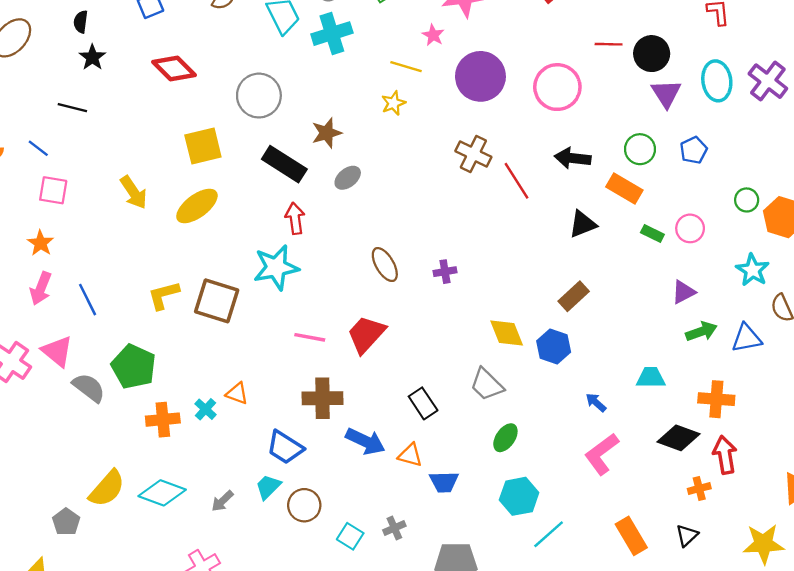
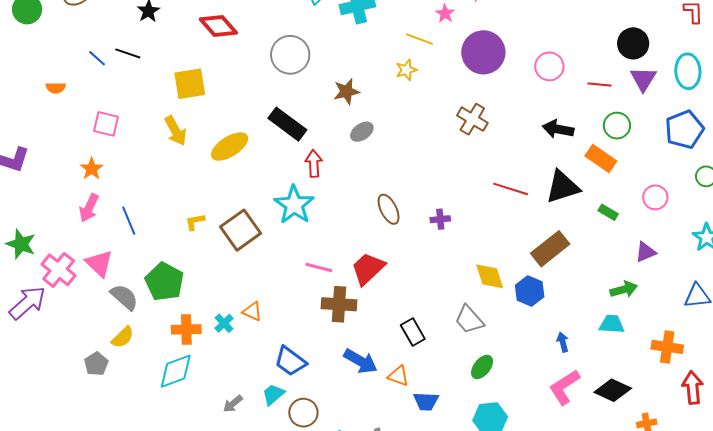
red line: (609, 44) -> (600, 84), moved
pink circle: (557, 87) -> (549, 66), size x0.7
yellow square: (203, 146) -> (190, 84), moved
blue line: (38, 148) -> (97, 58), moved
blue pentagon: (694, 150) -> (684, 130), moved, size x1.6
black rectangle: (284, 164) -> (287, 124), moved
red line: (516, 181) -> (511, 189), moved, turned -44
black triangle: (583, 224) -> (563, 187), size x1.4
green rectangle: (652, 233) -> (608, 212), moved
cyan star: (276, 267) -> (294, 205), turned -30
yellow L-shape: (164, 295) -> (195, 222), size x0.7
brown rectangle: (574, 296) -> (550, 249), size x1.4
brown square: (217, 301) -> (241, 230), turned 33
green arrow: (701, 331) -> (624, 289), moved
brown cross: (323, 398) -> (339, 304), moved
blue arrow: (596, 402) -> (563, 342), turned 30
black diamond: (679, 438) -> (613, 390), moved
red arrow: (725, 455) -> (693, 388), moved
yellow semicircle: (107, 489) -> (123, 337), moved, size x0.7
cyan diamond: (162, 493) -> (176, 371), moved, turned -45
gray pentagon: (66, 522) -> (96, 364), moved

